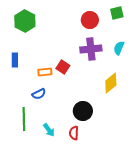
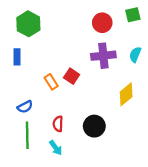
blue rectangle: (15, 60) -> (17, 57), moved
orange rectangle: (45, 72) -> (51, 82), turned 64
blue semicircle: (39, 94) -> (25, 107), moved
red semicircle: (74, 133) -> (58, 124), moved

